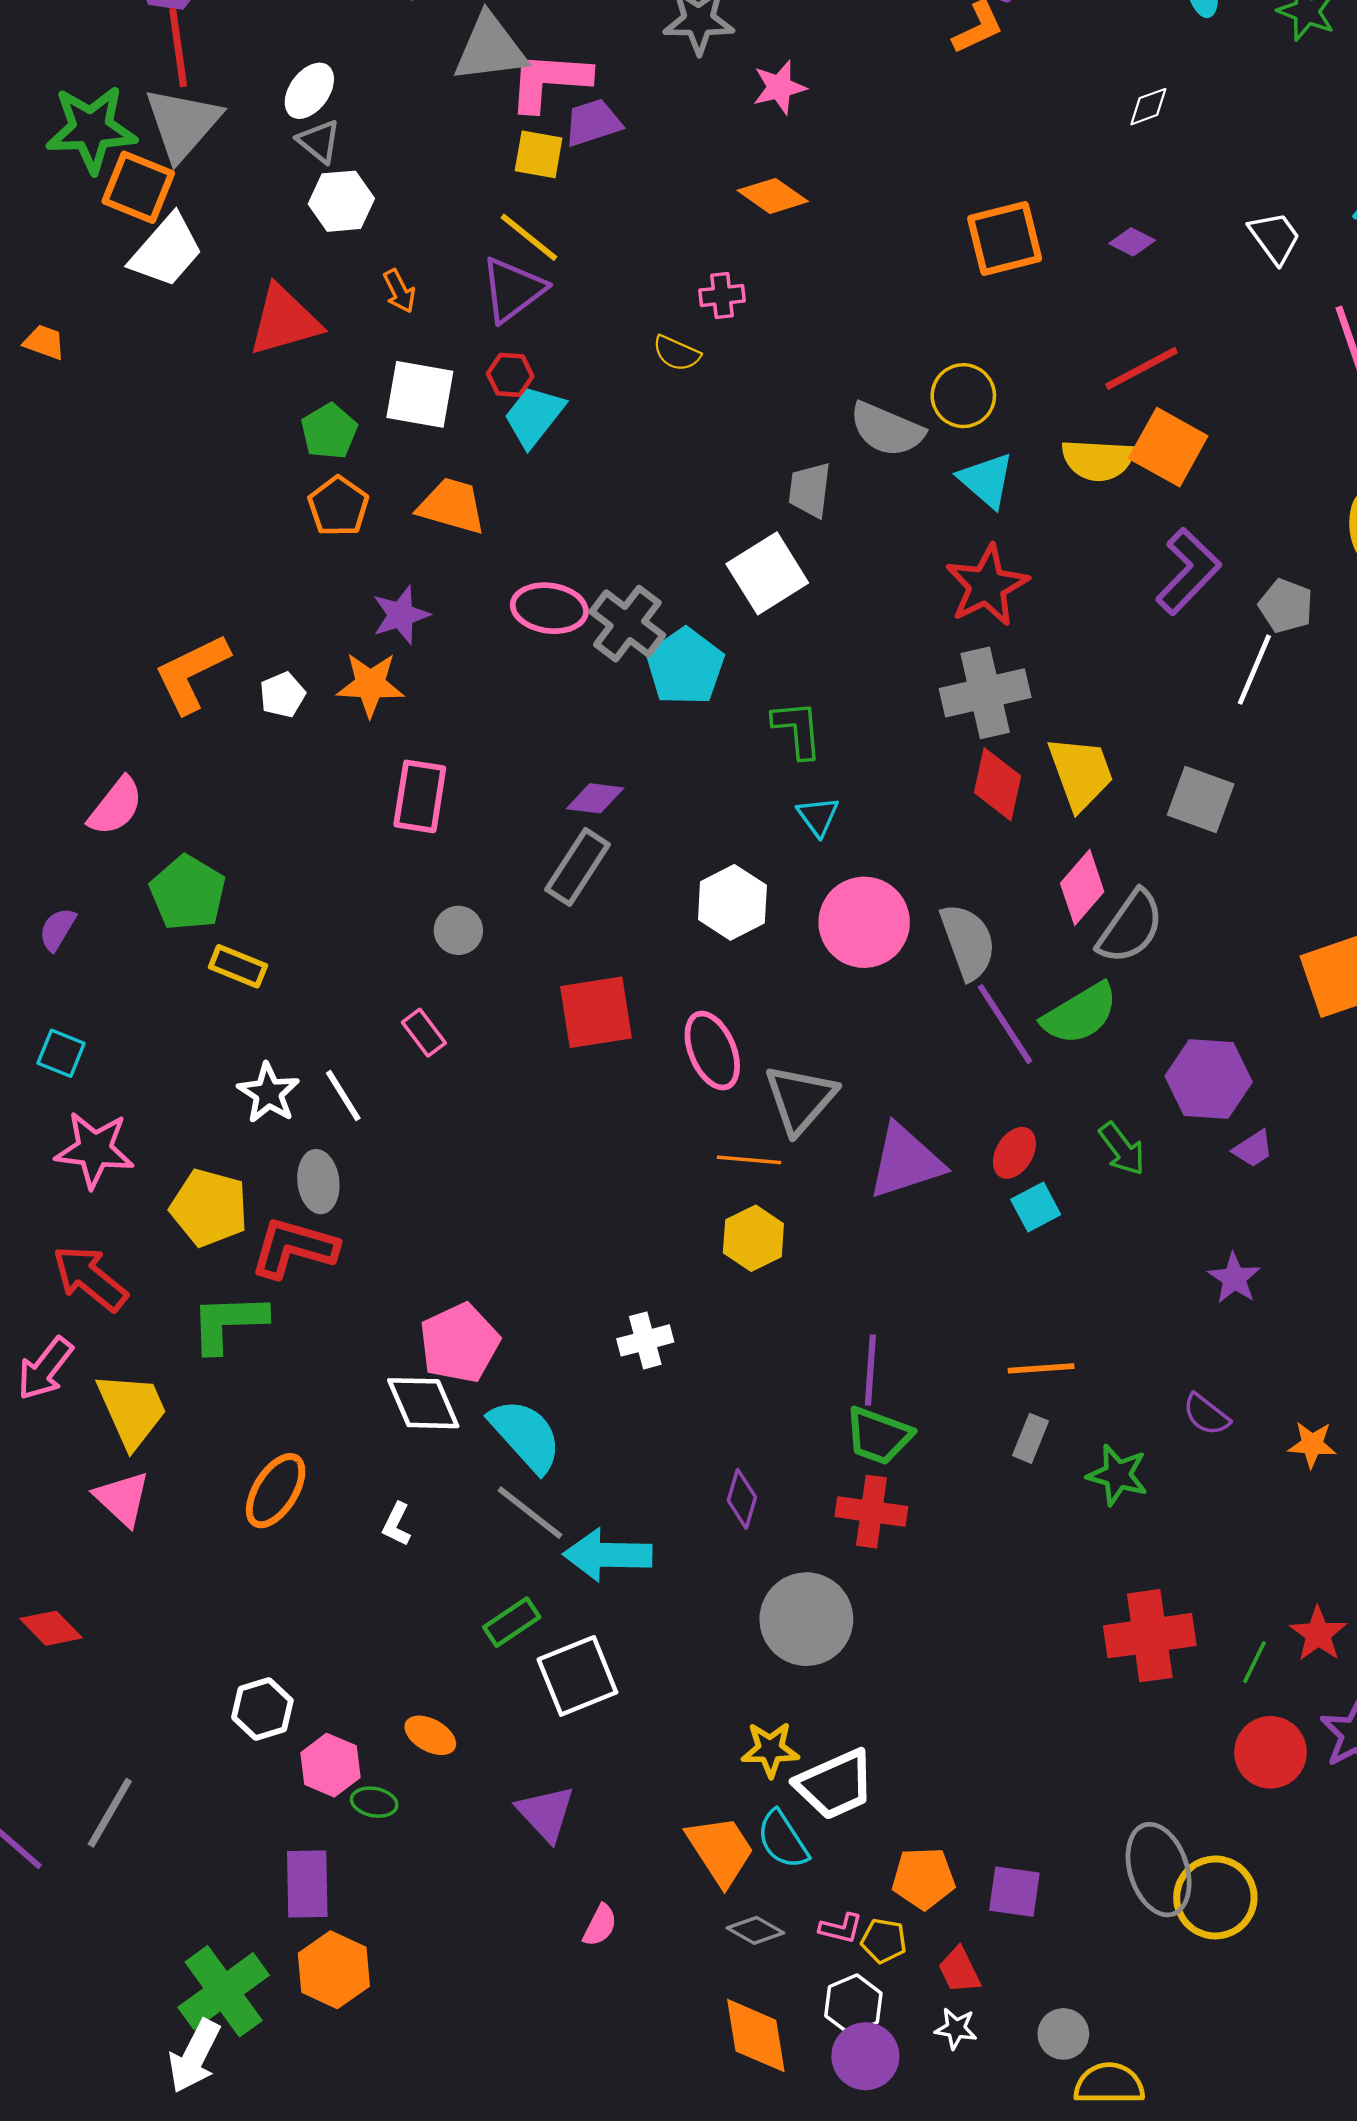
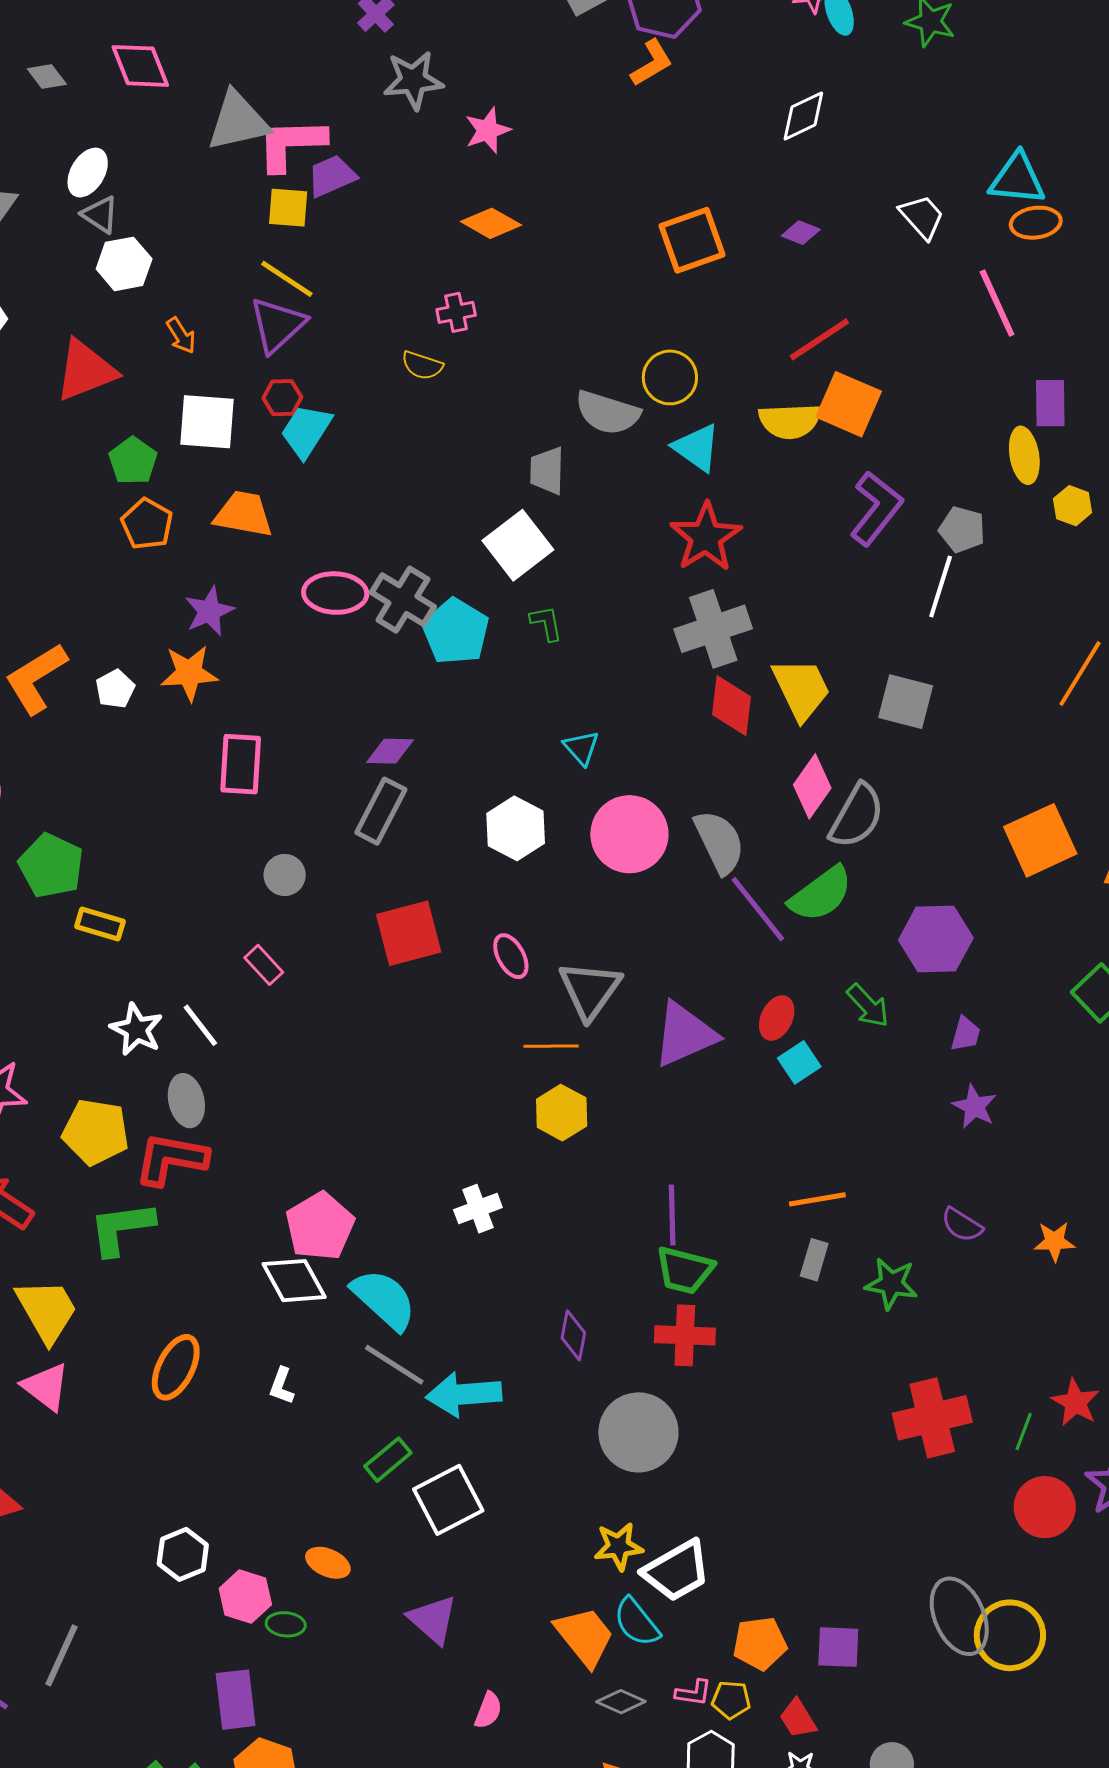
white diamond: (1148, 107) -> (803, 116), size x1.4
green L-shape: (797, 729) -> (546, 623), moved, size x0.7
pink ellipse: (712, 1051) -> (511, 956), size x0.7
purple trapezoid: (1253, 1149) -> (966, 1034), moved, turned -36

